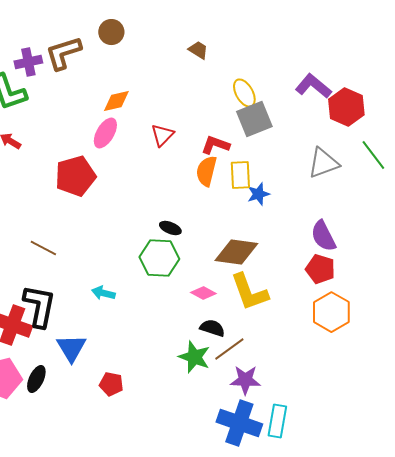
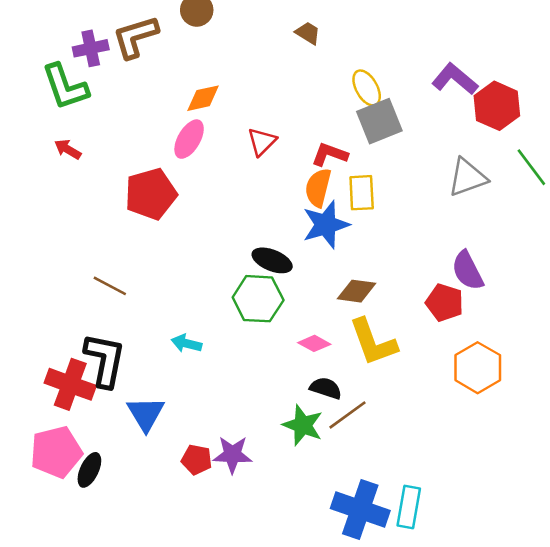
blue star: (258, 194) -> (326, 225), moved, size x1.6
black ellipse: (170, 228) -> (272, 260), size x1.4
brown diamond: (236, 252) -> (356, 291), size x0.7
red pentagon: (320, 269) -> (445, 303), moved
black ellipse: (36, 379) -> (89, 470), moved
purple star: (245, 380) -> (232, 455), moved

